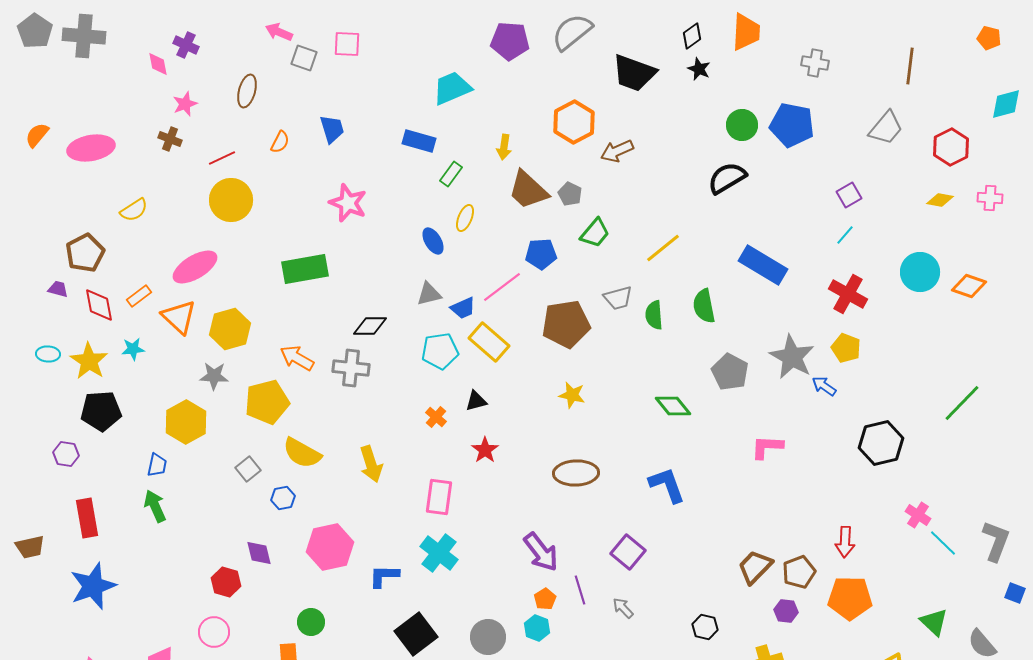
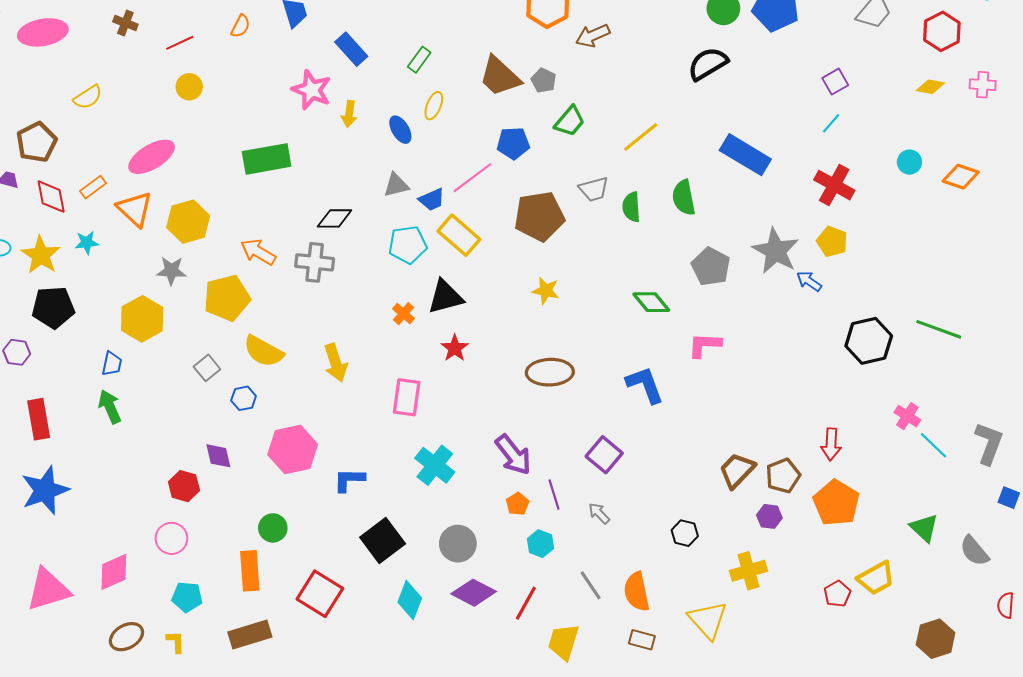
blue rectangle: (419, 141) -> (351, 49), moved, turned 32
yellow arrow: (504, 147) -> (349, 114), moved
yellow circle: (231, 200) -> (189, 87), size x0.6
cyan circle: (920, 272) -> (909, 162), size x0.6
black triangle: (476, 401) -> (445, 297), size x1.6
green line: (962, 403) -> (939, 329), moved, turned 66
pink L-shape: (767, 447) -> (705, 345), moved
cyan cross: (439, 553) -> (435, 465), moved
orange pentagon: (850, 598) -> (836, 503), turned 30
cyan hexagon: (537, 628) -> (540, 544), moved

